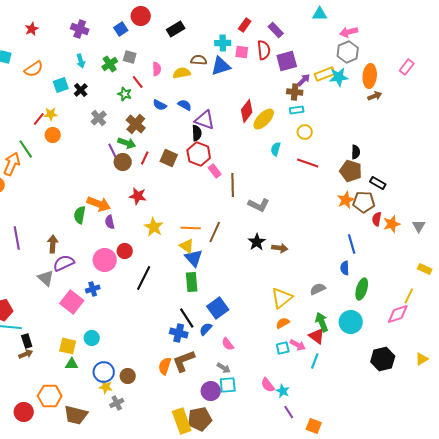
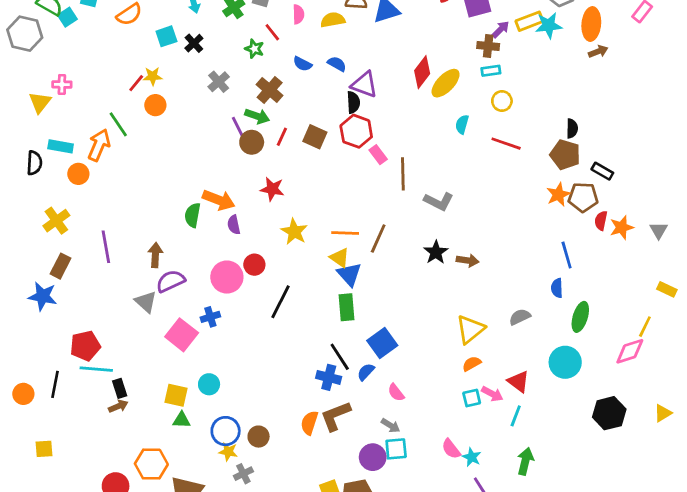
green arrow: (322, 322) -> (525, 461), moved, turned 36

